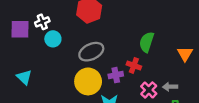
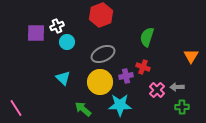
green semicircle: (147, 42) -> (147, 37), moved
cyan triangle: (24, 77) -> (63, 78), moved

